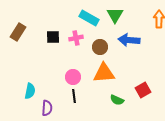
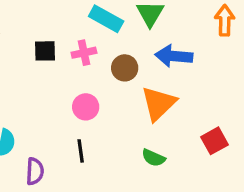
orange triangle: (104, 73) -> (159, 104), moved, turned -40
pink circle: (73, 77) -> (86, 107), moved
red square: (143, 90) -> (214, 141), moved

